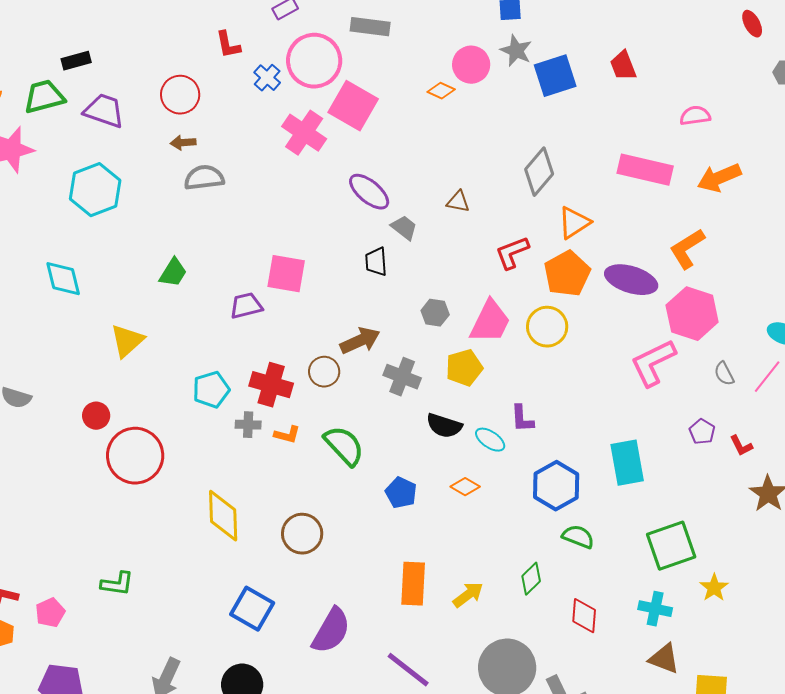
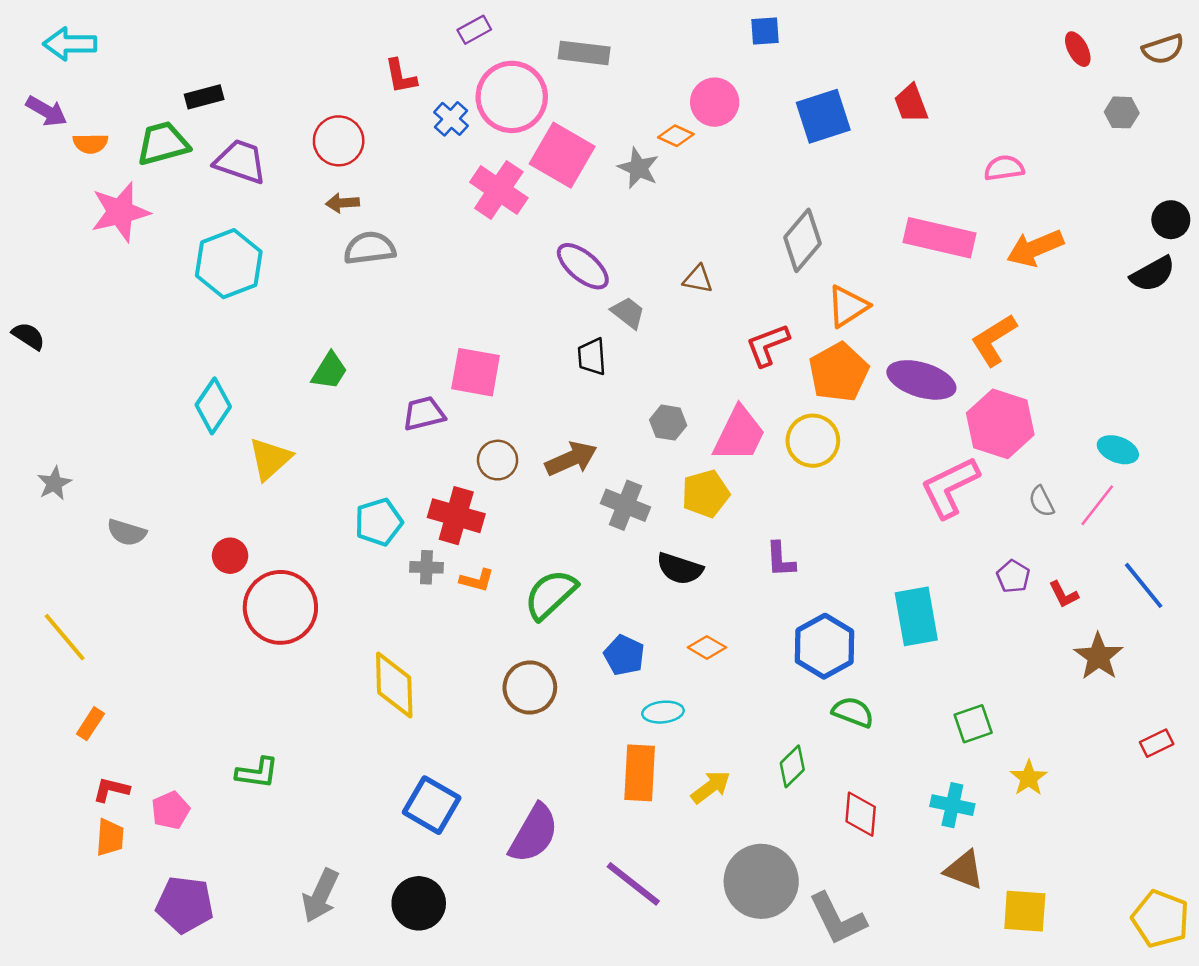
gray star: (516, 51) -> (638, 168), moved
cyan diamond: (63, 279) -> (213, 406), moved, turned 48
brown circle: (324, 372) -> (498, 460), moved
cyan ellipse: (490, 440) -> (663, 712), moved, turned -40
green semicircle: (344, 446) -> (551, 594), turned -90
brown circle: (302, 534) -> (530, 688), moved
green square: (671, 546) -> (973, 724), size x0.6

